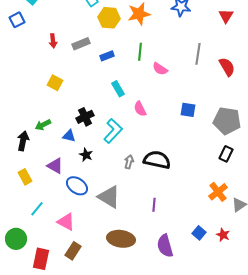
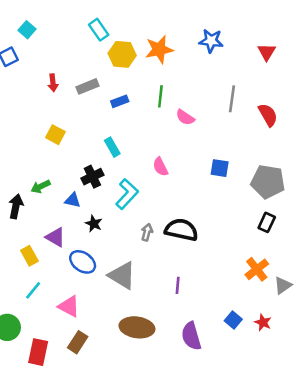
cyan rectangle: (118, 89) -> (112, 147), moved
yellow rectangle: (25, 177) -> (29, 256), moved

